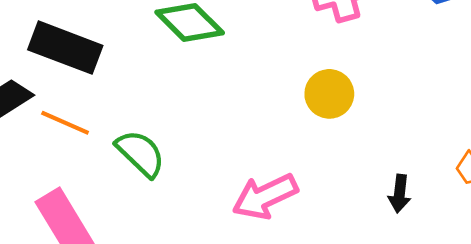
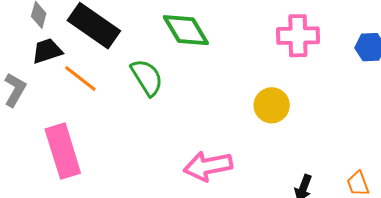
green semicircle: (140, 153) -> (147, 77), moved

